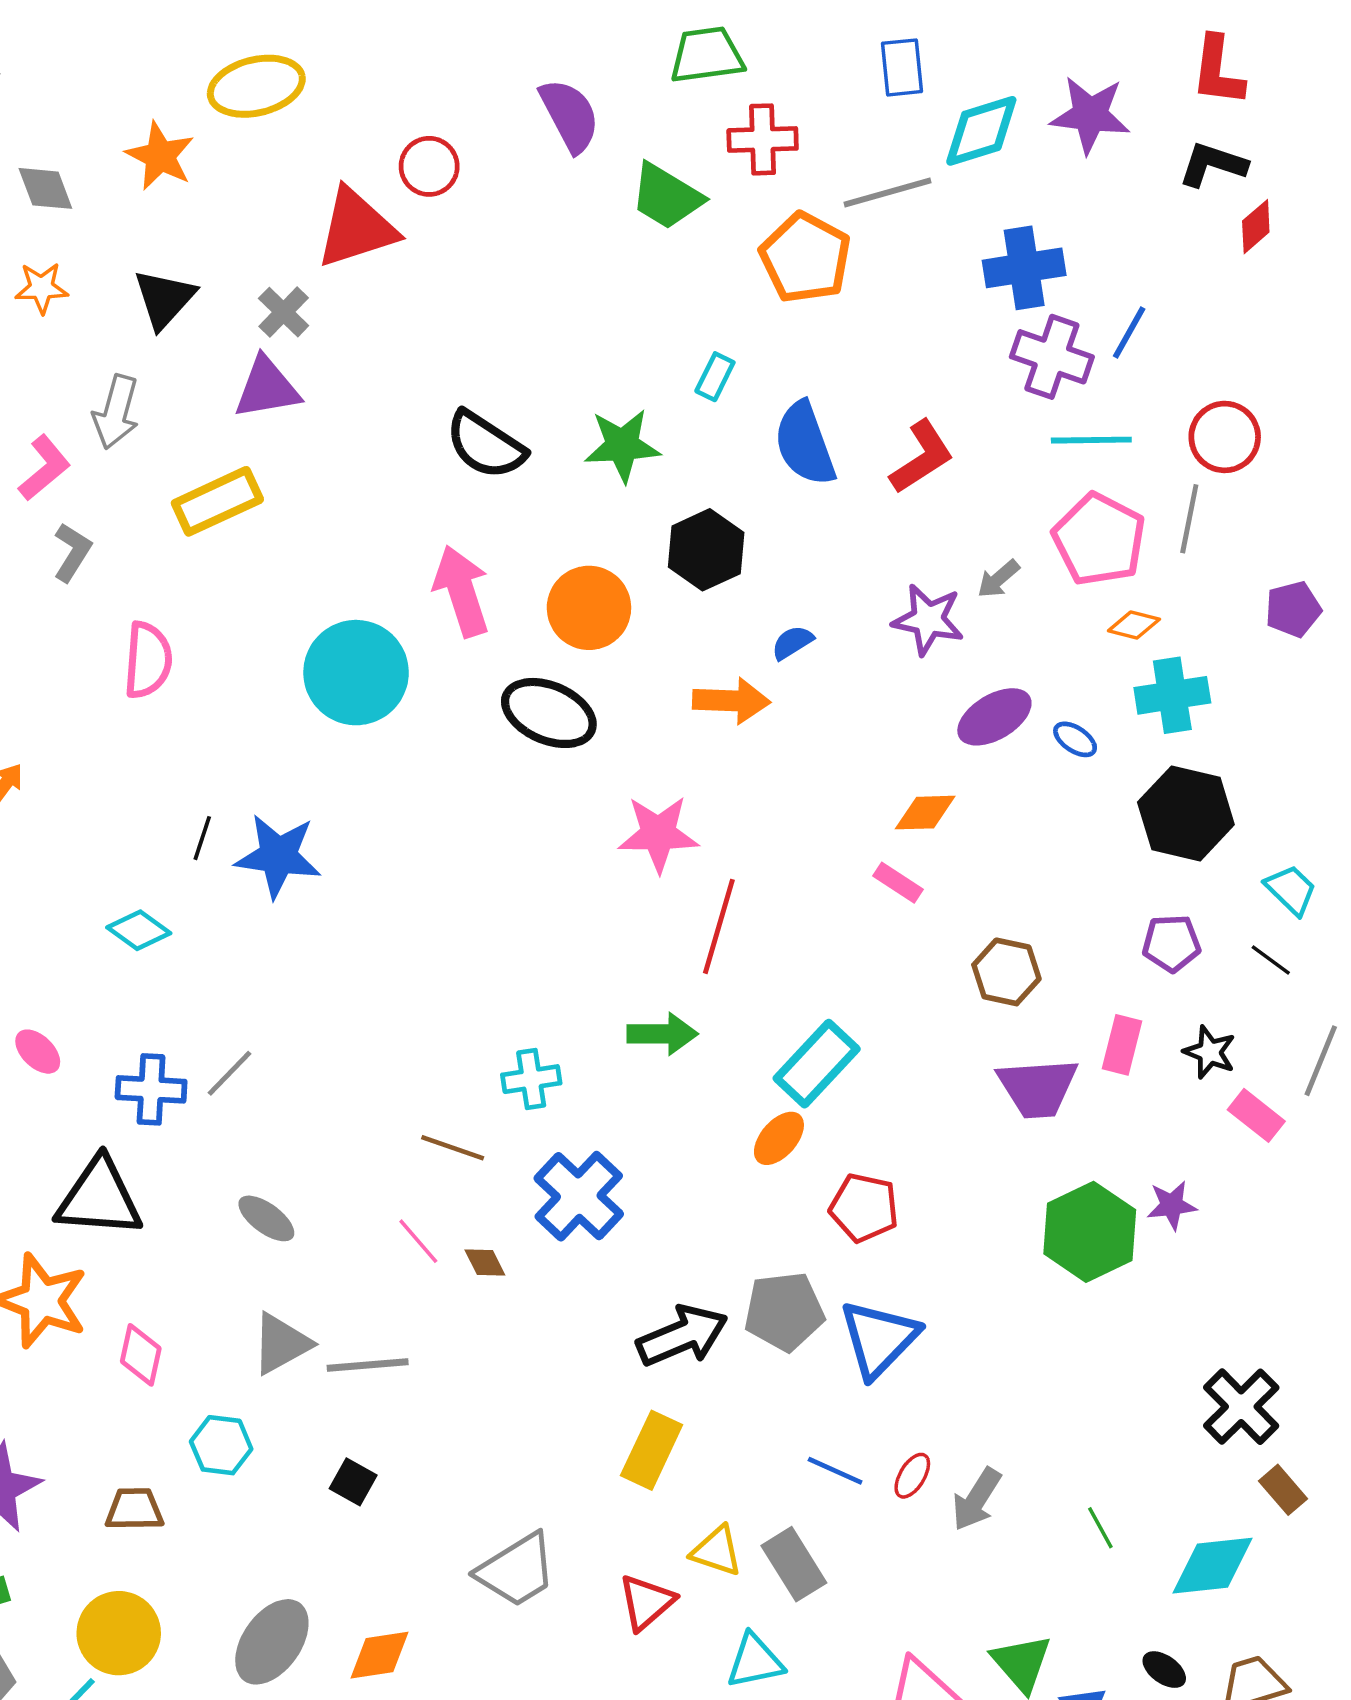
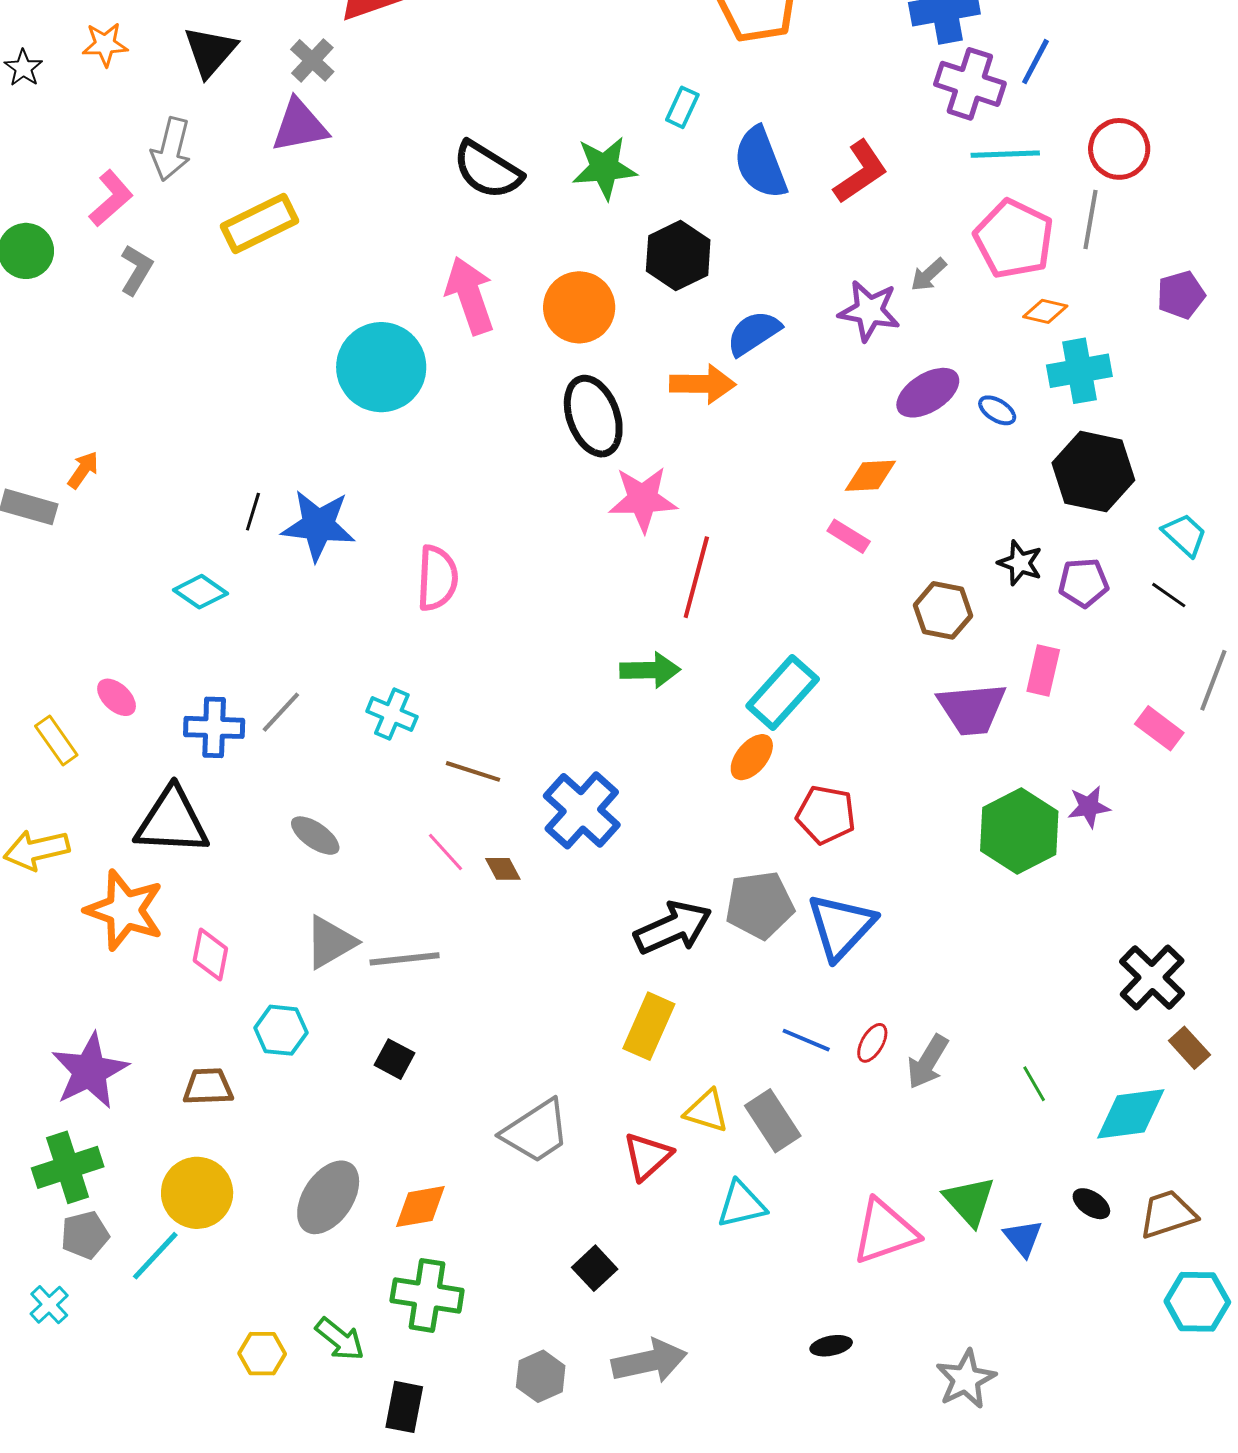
blue semicircle: (792, 642) -> (754, 333), size x1.5
pink semicircle: (148, 660) -> (437, 578), moved
black ellipse: (549, 713) -> (593, 416), moved, turned 48
black star: (1210, 1052) -> (1020, 563), moved
cyan cross: (531, 1079) -> (392, 714), moved, turned 33

